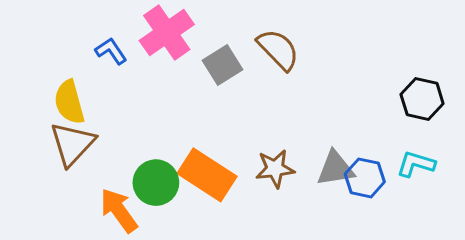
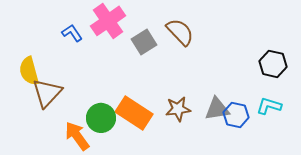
yellow semicircle: (69, 102) -> (29, 71), moved

